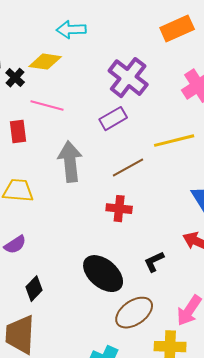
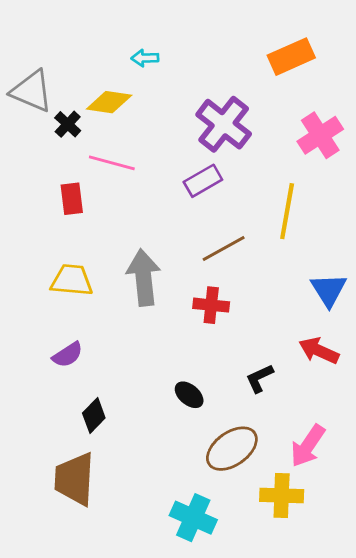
cyan arrow: (71, 30) -> (145, 58), size x0.7
yellow line: (174, 141) -> (287, 211), turned -66
gray arrow: (70, 162) -> (144, 277), moved
black ellipse: (103, 274) -> (189, 395), size x0.5

